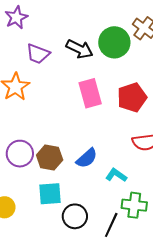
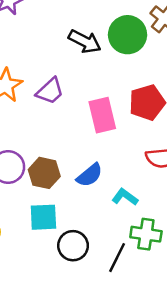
purple trapezoid: (38, 54) -> (50, 91), moved, turned -65
pink rectangle: (90, 93) -> (102, 115), moved

